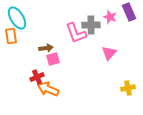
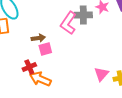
pink L-shape: (76, 33) -> (68, 23), turned 55
pink triangle: (109, 53) -> (101, 74), moved

